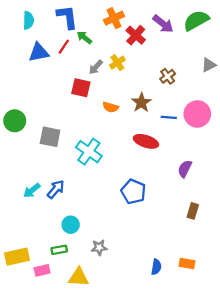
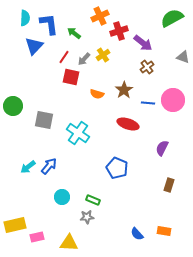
blue L-shape: (67, 17) -> (49, 24), moved
purple arrow: (163, 24) -> (143, 43), moved
red cross: (136, 35) -> (119, 31), turned 30
red line: (64, 47) -> (64, 57), moved
blue triangle: (39, 52) -> (34, 46), turned -36
gray triangle: (209, 65) -> (183, 57), turned 48
green rectangle: (59, 250) -> (93, 200), moved, turned 32
blue semicircle: (156, 267) -> (137, 234), turned 128

